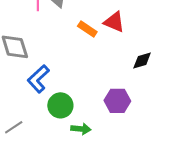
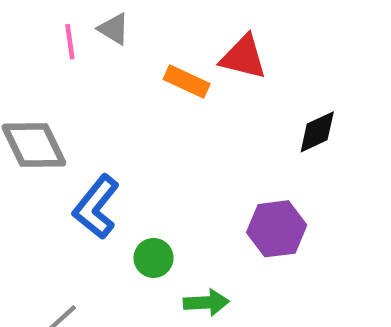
green circle: (60, 105) -> (154, 258), size x0.7

